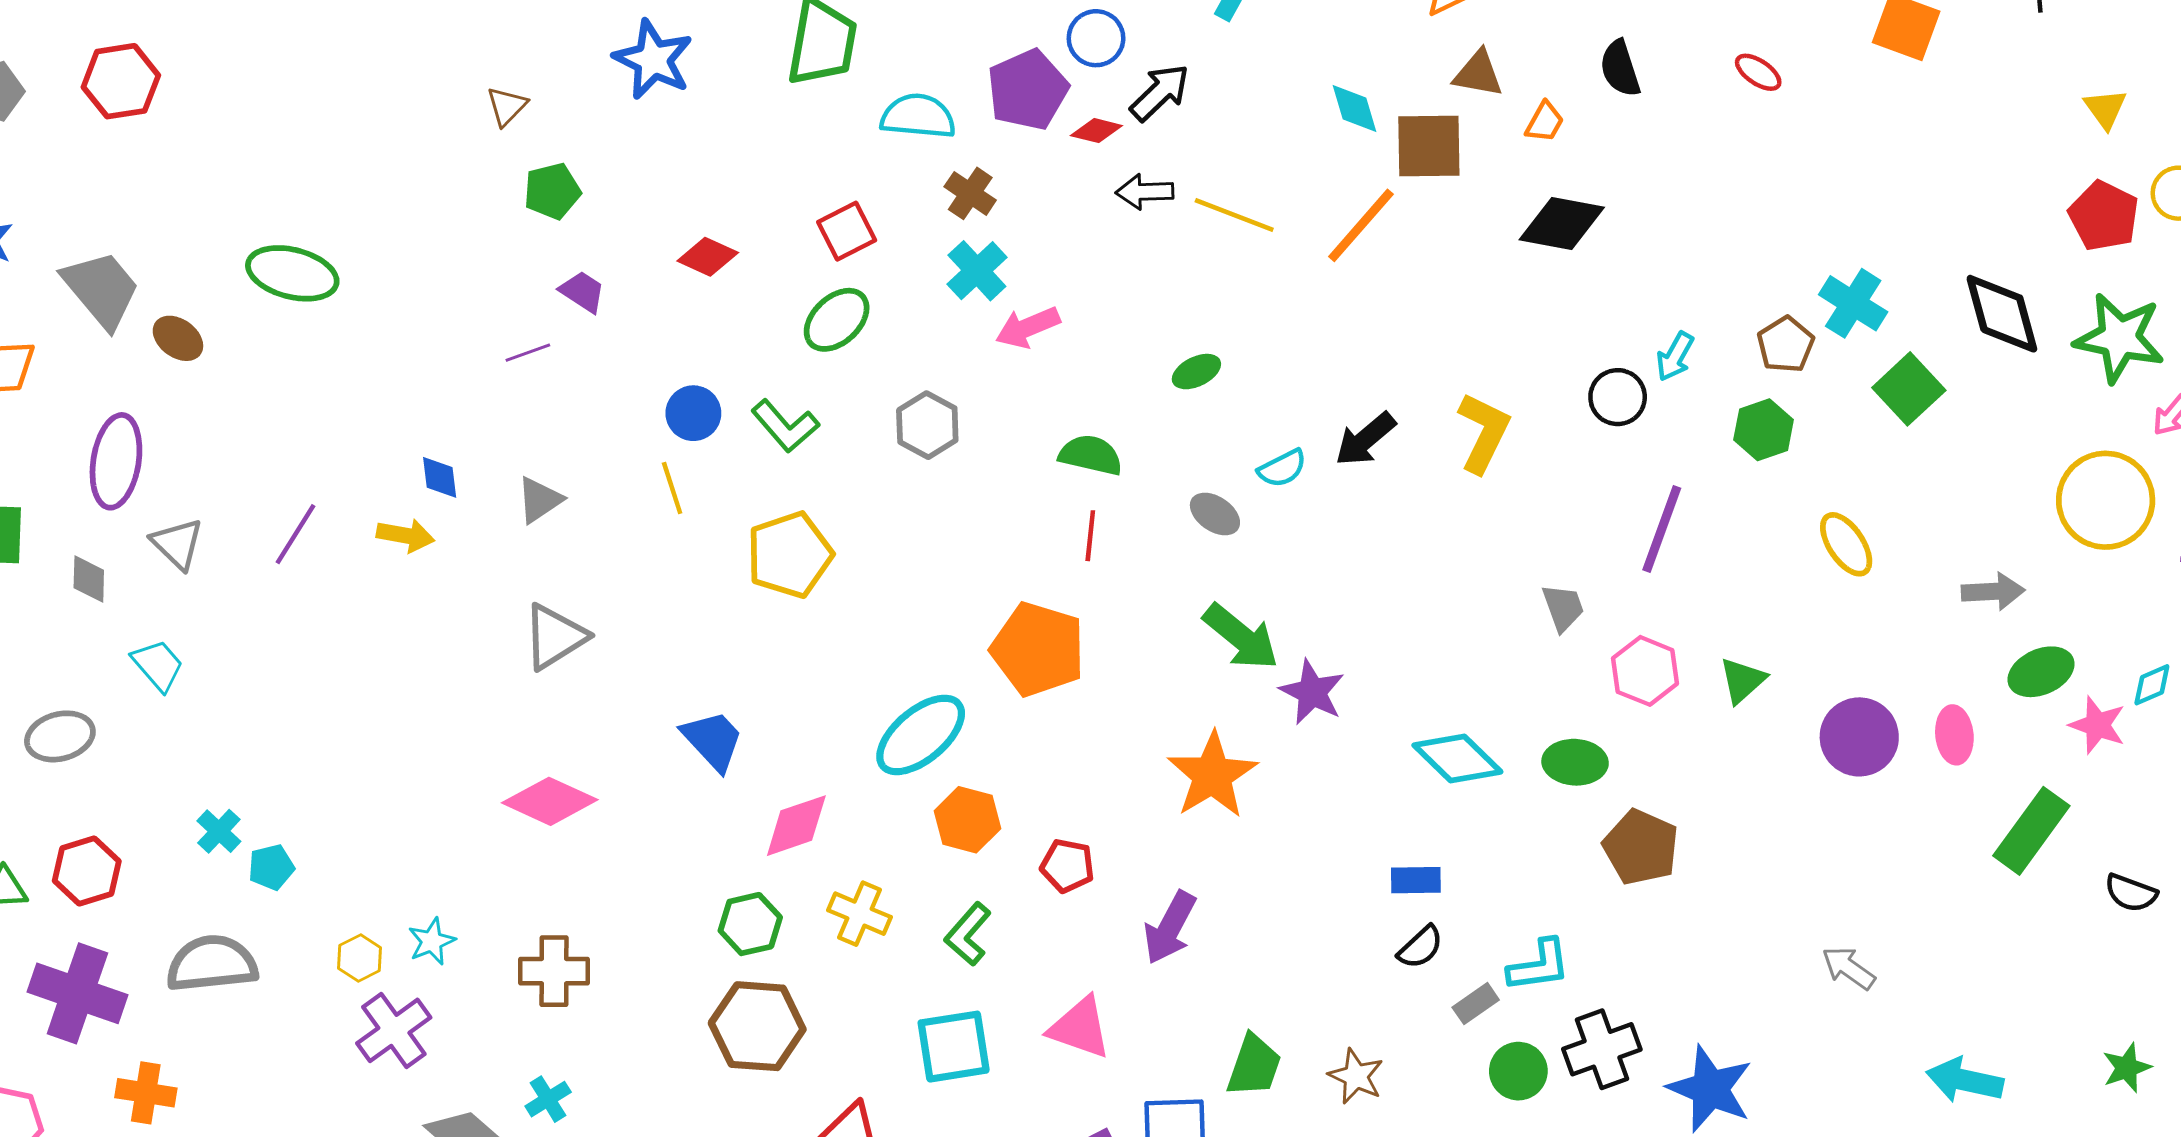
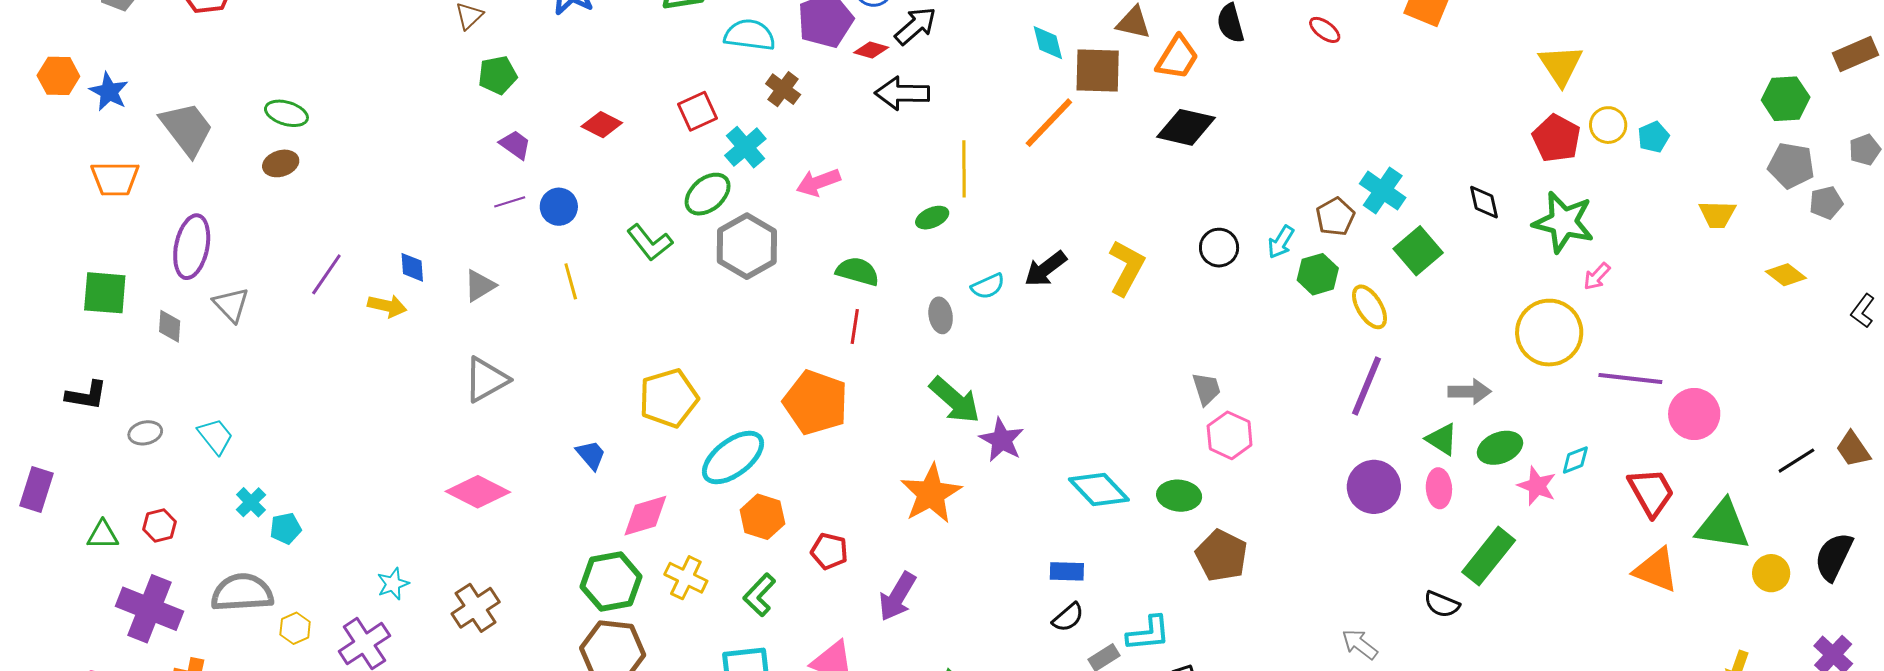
yellow triangle: (2105, 109) -> (1561, 65), size x1.5
orange trapezoid: (1545, 122) -> (1177, 58), size x1.6
black arrow: (1145, 192) -> (902, 93), size x1.4
yellow line: (1234, 215) -> (964, 169), moved, turned 66
cyan cross: (977, 271) -> (745, 147), moved
green ellipse: (292, 273) -> (286, 113), moved, size x0.7
black diamond: (2002, 314) -> (1484, 202), size x0.6
green ellipse: (837, 320) -> (708, 194), moved
brown ellipse: (178, 338) -> (281, 163), moved, turned -56
purple line: (528, 353) -> (510, 202), moved
cyan arrow: (1675, 357) -> (1281, 242), moved
blue circle: (693, 413) -> (559, 207), moved
gray hexagon: (927, 425) -> (747, 246), size x1.4
gray ellipse: (1215, 514) -> (941, 315), turned 44
purple line: (1662, 529) -> (1366, 386), moved
purple line: (295, 534) -> (326, 274), moved
yellow ellipse: (1846, 544) -> (1370, 307), moved
yellow pentagon: (790, 555) -> (669, 398), moved
gray trapezoid: (1563, 608) -> (1206, 389), moved
cyan trapezoid: (158, 665) -> (215, 436), moved
green triangle: (1742, 680) -> (1442, 439), moved, turned -48
gray ellipse: (60, 736) -> (145, 433), size x0.7
blue trapezoid: (713, 740) -> (591, 455), size x0.7
red hexagon: (87, 871) -> (159, 526), size x0.7
black semicircle: (2131, 893) -> (1442, 604), moved
green hexagon: (750, 924) -> (611, 582), size x1.4
yellow hexagon: (360, 958) -> (295, 628), moved
brown cross: (554, 971) -> (476, 608), turned -36

